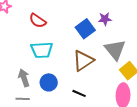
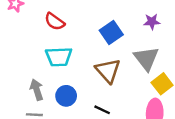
purple star: (105, 19) -> (152, 22), moved
brown triangle: (83, 61) -> (108, 71), turned -40

